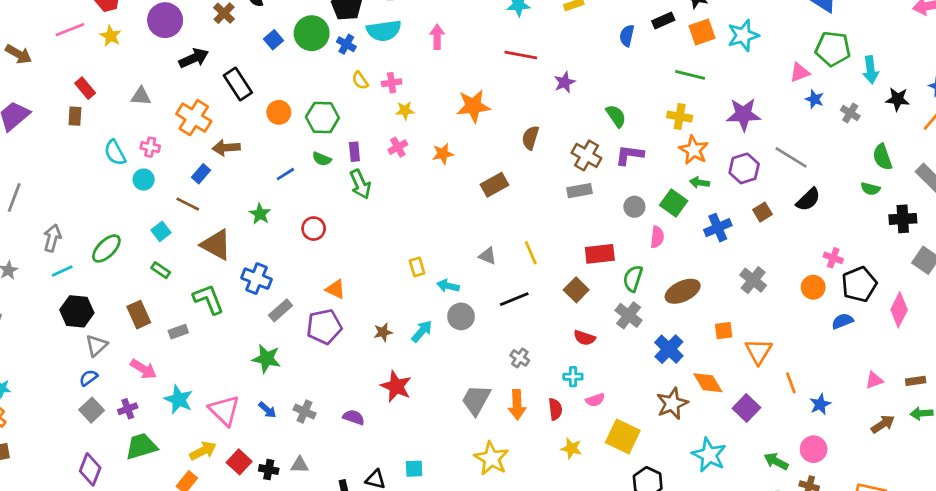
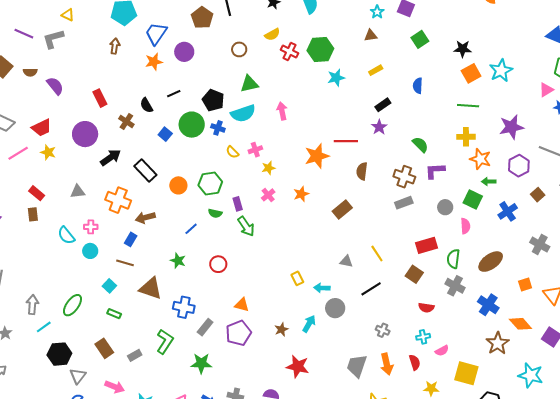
black rectangle: (663, 21) -> (383, 105), moved
red line: (521, 55) -> (346, 141), moved
green L-shape: (208, 299) -> (165, 342), moved, turned 65

